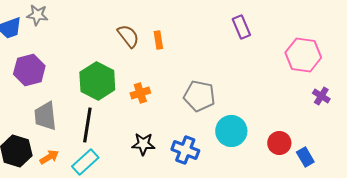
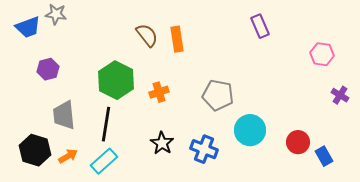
orange rectangle: (158, 40) -> (177, 39), size x1.4
pink hexagon: (303, 55) -> (322, 54), size x0.7
purple hexagon: (29, 70) -> (48, 69), size x0.7
black star: (143, 144) -> (162, 143), turned 30

